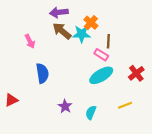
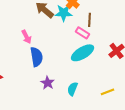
pink arrow: (30, 41) -> (27, 37), moved
blue semicircle: (42, 73) -> (37, 57), moved
yellow line: (125, 105) -> (108, 92), moved

